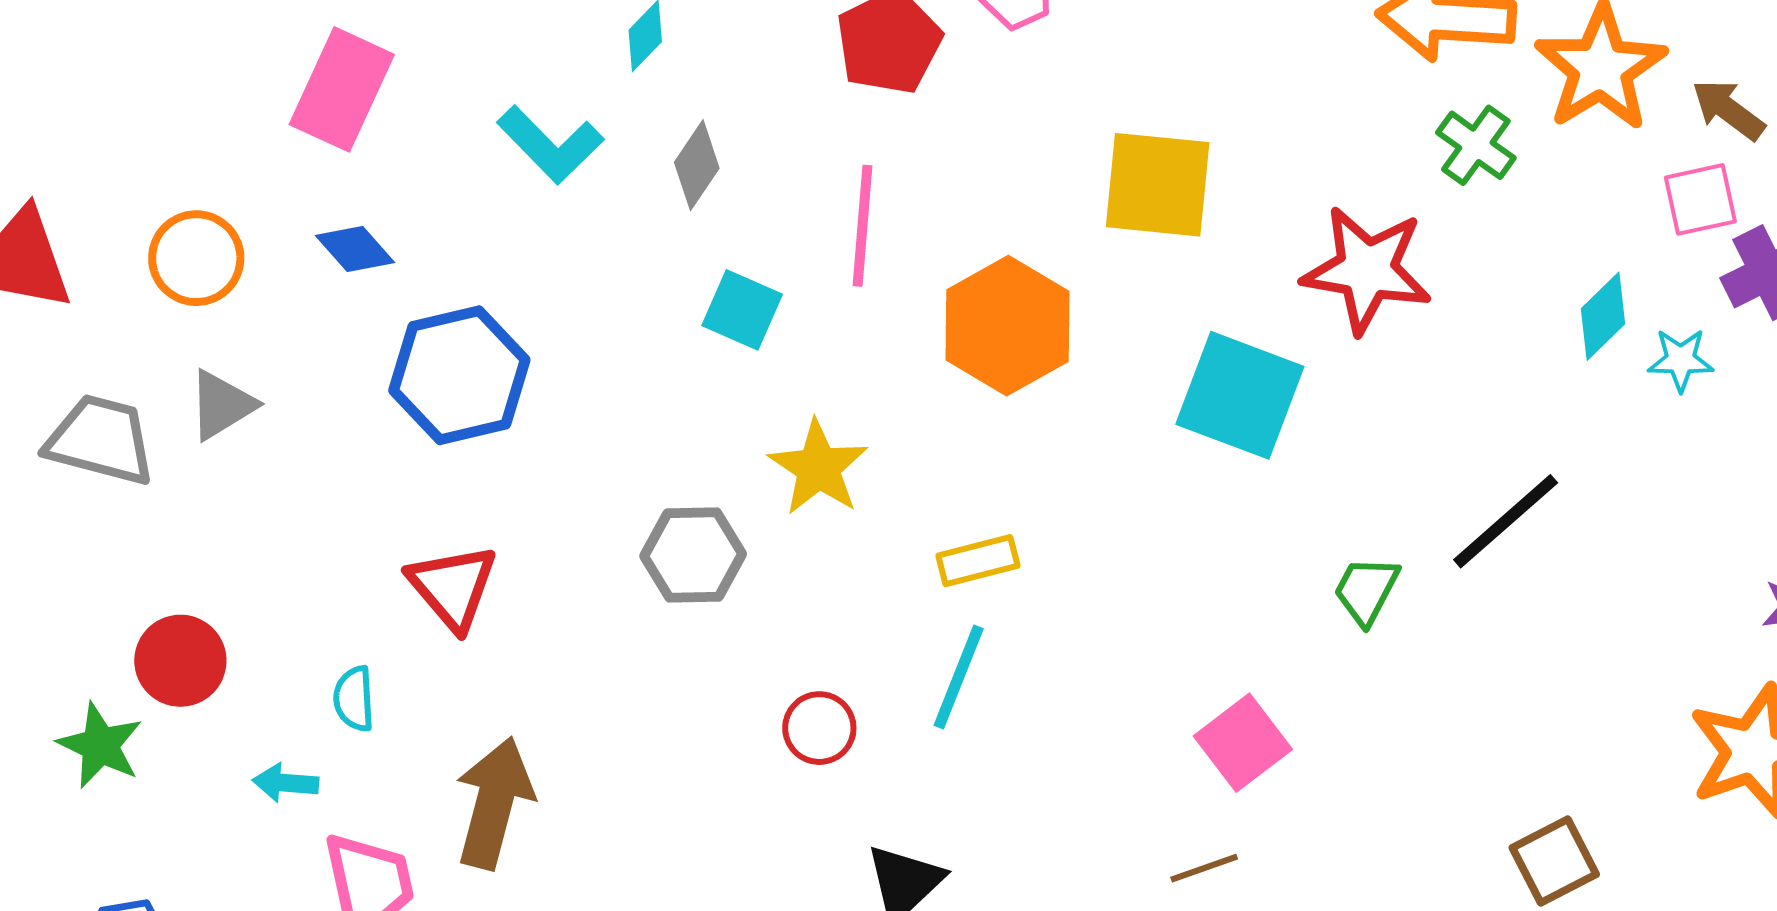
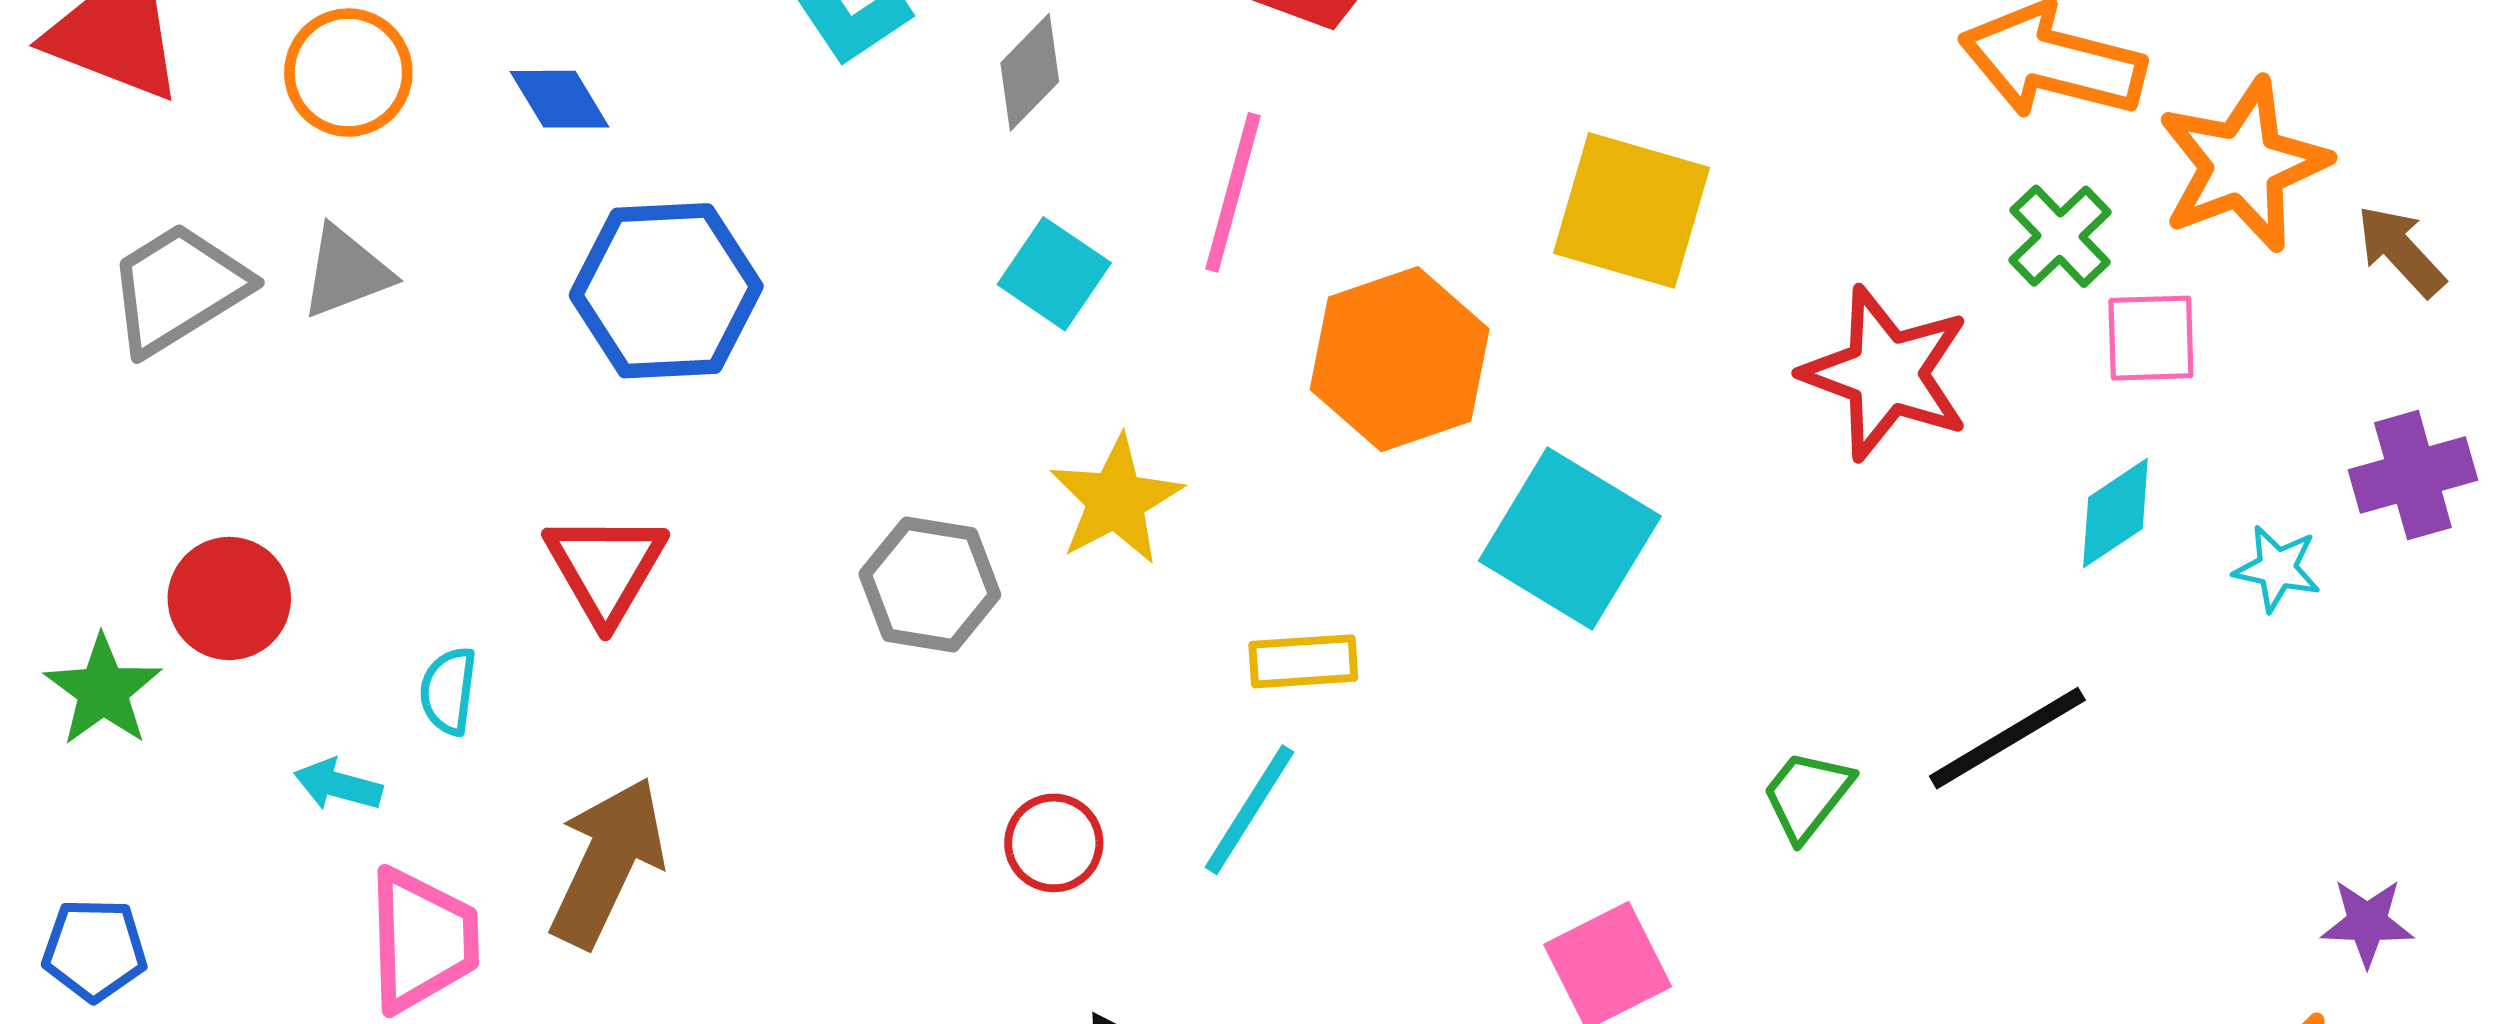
pink square: (1700, 199) -> (2151, 338), moved
cyan diamond: (1603, 316) -> (2115, 513), moved
cyan square: (1240, 395) -> (1570, 538), moved
gray trapezoid: (101, 440) -> (178, 288), turned -57

